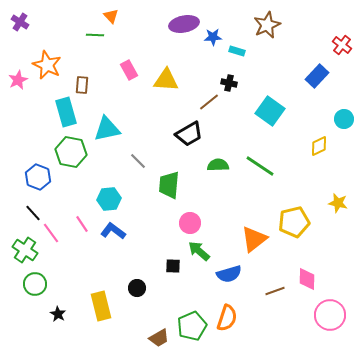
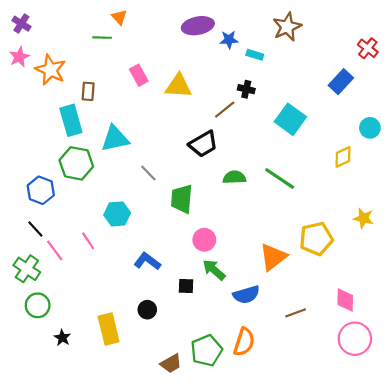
pink star: (18, 80) -> (19, 57), moved
blue L-shape: (113, 231) -> (147, 261), moved
pink diamond: (307, 279) -> (345, 300), moved

